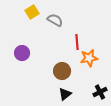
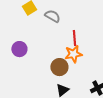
orange star: (89, 58) -> (73, 54), moved

